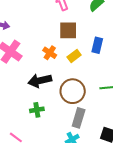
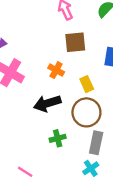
yellow rectangle: (74, 56) -> (87, 84), moved, turned -72
green cross: (37, 110) -> (58, 138), moved

